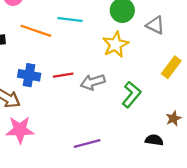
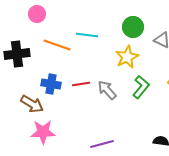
gray arrow: (93, 82) -> (107, 90), turned 65
green L-shape: (131, 95) -> (141, 87), moved

